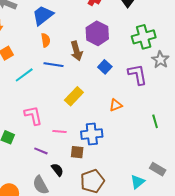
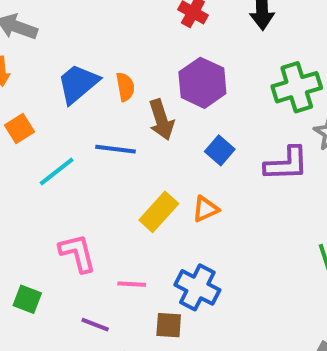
blue trapezoid: (43, 15) -> (78, 84), moved
orange semicircle: (46, 40) -> (125, 87), moved
purple L-shape: (137, 74) -> (286, 164), turned 100
orange triangle: (116, 105) -> (205, 209), moved
blue cross: (92, 134) -> (197, 287), turned 35

